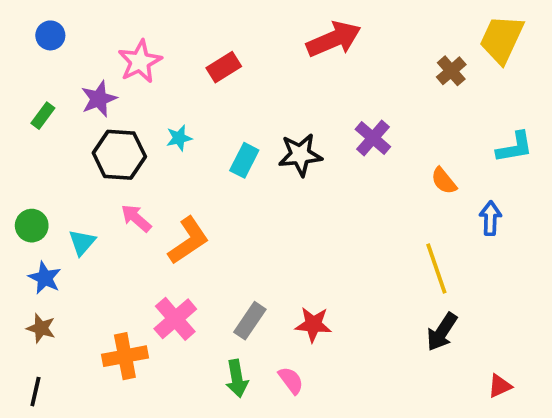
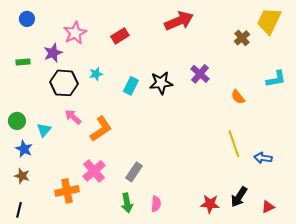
green rectangle: (43, 116) -> (23, 62), turned 48
blue arrow: (490, 218) -> (263, 158), moved, turned -84
red star: (313, 324) -> (210, 204), moved
black arrow: (442, 332) -> (239, 197), moved
pink semicircle: (291, 380) -> (156, 204), turned 42

